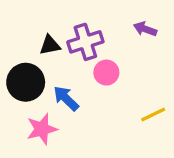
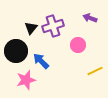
black triangle: (50, 45) -> (31, 28), turned -40
pink circle: (106, 73) -> (78, 45), moved

